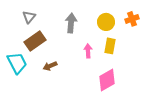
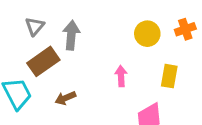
gray arrow: (71, 23) -> (71, 35), moved
yellow rectangle: (110, 46) -> (169, 76), moved

